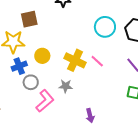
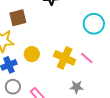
gray circle: (31, 82) -> (13, 87), moved
gray star: (66, 86) -> (77, 87), moved

